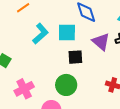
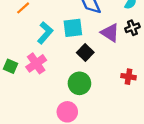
black square: (75, 57) -> (85, 53), turned -35
pink cross: (24, 89) -> (36, 63), moved

